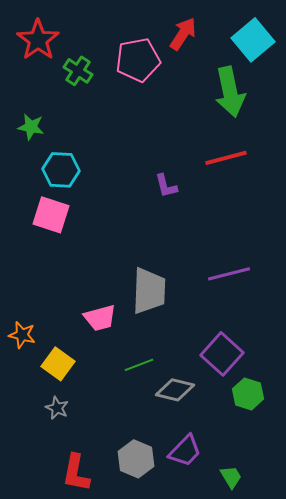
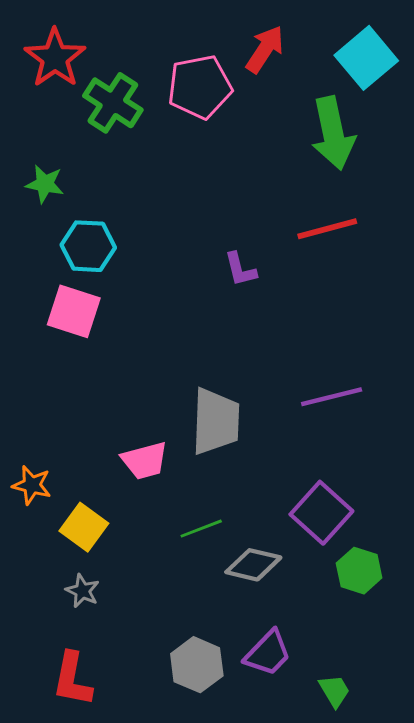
green cross: (78, 71) -> (113, 103), size x1.4
red L-shape: (76, 473) -> (72, 679), moved

